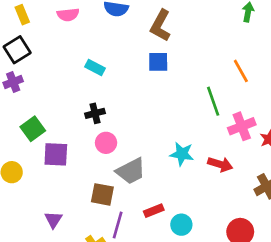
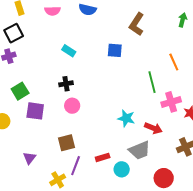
brown L-shape: (160, 26) -> (137, 24), moved
gray trapezoid: (131, 171) -> (139, 150), moved
brown square: (102, 194) -> (66, 143), turned -30

